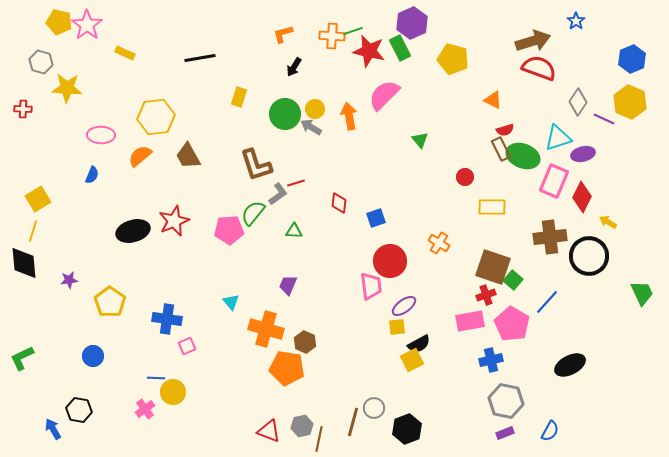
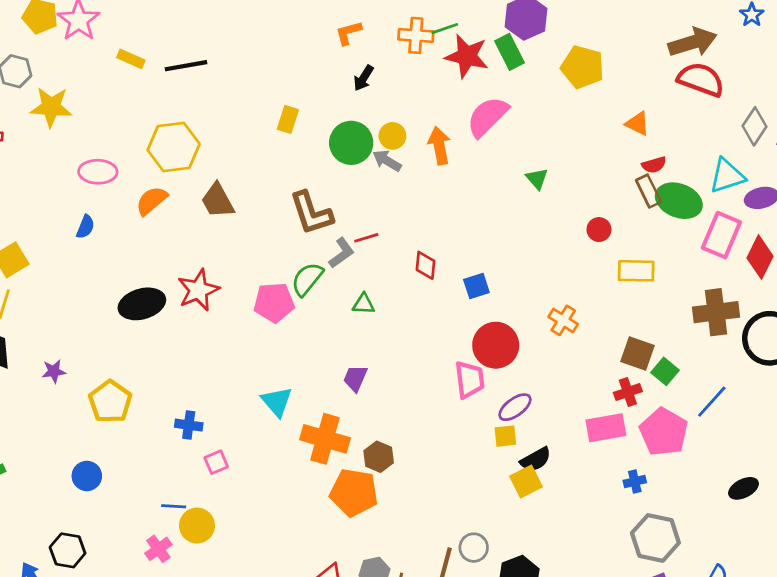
black line: (200, 58) -> (186, 66), moved
brown square: (493, 267) -> (638, 353), size x0.7
cyan triangle: (231, 302) -> (277, 402), size x1.4
blue cross: (167, 319) -> (189, 425), size x0.7
blue cross: (491, 360) -> (635, 481), size x0.7
black ellipse: (570, 365) -> (744, 488), size x0.7

